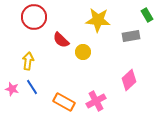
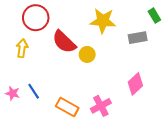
red semicircle: (61, 40) -> (64, 42), size x1.4
yellow arrow: (28, 61) -> (22, 48), moved

